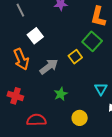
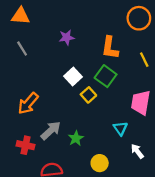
white square: (35, 36) -> (73, 77), moved
orange arrow: (21, 59) -> (28, 103), turned 70
gray arrow: (49, 66) -> (51, 130), moved

